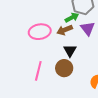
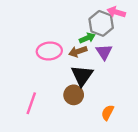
black triangle: (70, 51) -> (82, 76), size x1.5
pink line: (38, 71) -> (31, 103), moved

